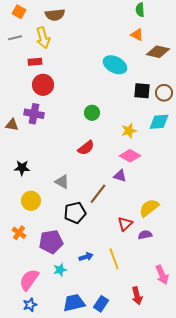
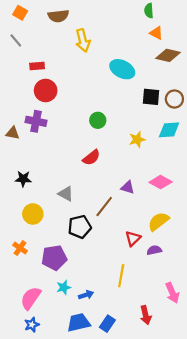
orange triangle: (137, 35) -> (156, 33), moved
gray line: (15, 38) -> (16, 40), turned 64
yellow arrow: (43, 38) -> (83, 40), moved
pink diamond: (130, 156) -> (161, 182), moved
blue arrow: (86, 257) -> (86, 295), moved
yellow line: (114, 259) -> (121, 276), turned 30

